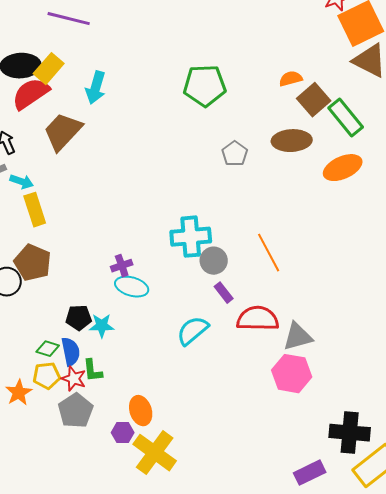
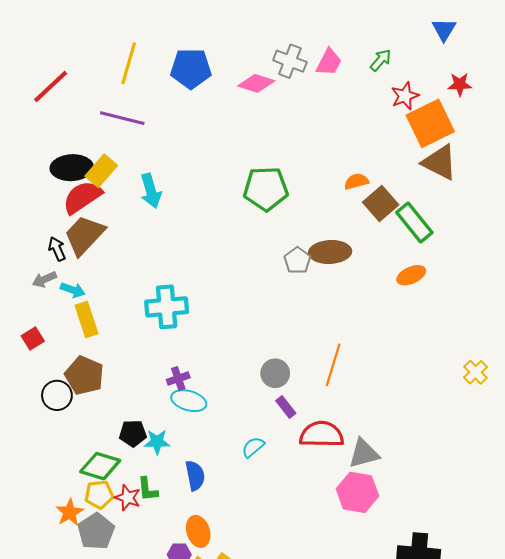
cyan arrow: (96, 88) -> (151, 191), turned -32
brown trapezoid: (63, 132) -> (84, 235), moved
brown ellipse: (292, 141) -> (330, 252), moved
orange ellipse: (343, 168) -> (411, 275), size x0.7
cyan cross: (191, 237) -> (167, 307), moved
orange line: (269, 253) -> (333, 365), turned 45
cyan semicircle: (193, 331) -> (253, 447), size x0.7
green diamond: (48, 349) -> (100, 466), size x1.6
blue semicircle: (71, 352) -> (195, 476), moved
gray pentagon: (76, 411) -> (96, 531), moved

